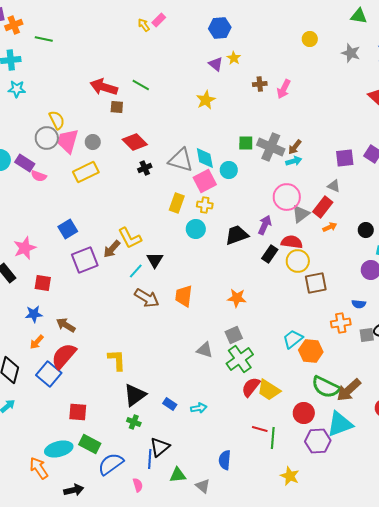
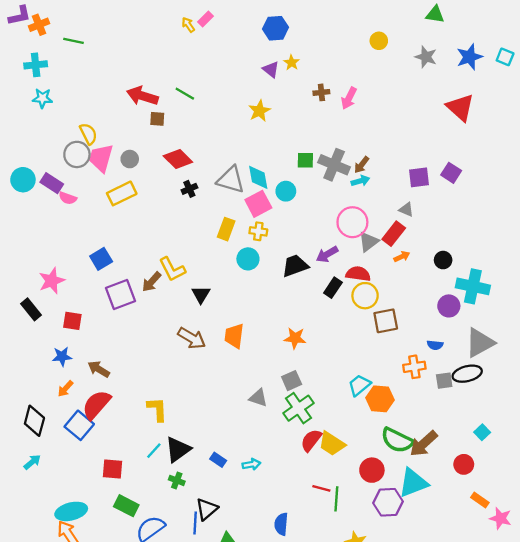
purple arrow: (265, 225) -> (327, 254), turned -144
cyan line: (136, 271) -> (154, 451), moved
cyan ellipse: (59, 449) -> (71, 511), moved

